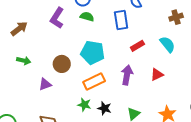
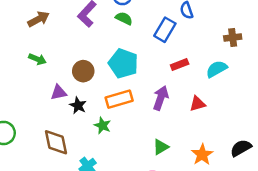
blue rectangle: (121, 20) -> (165, 30), turned 30
cyan semicircle: (167, 44) -> (217, 69), turned -90
black star: (104, 108) -> (78, 105), moved

